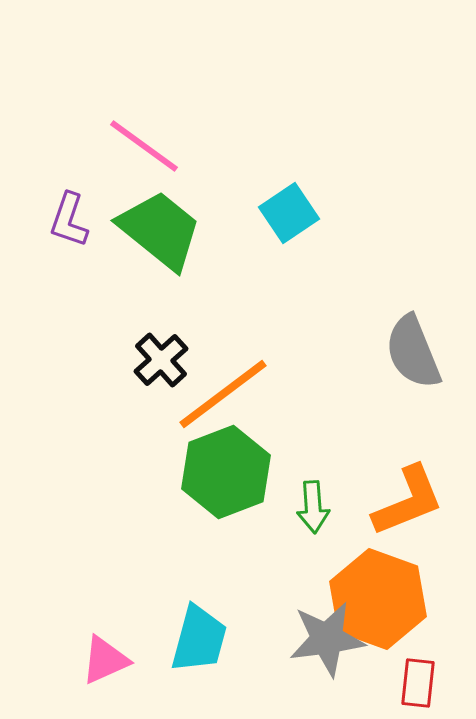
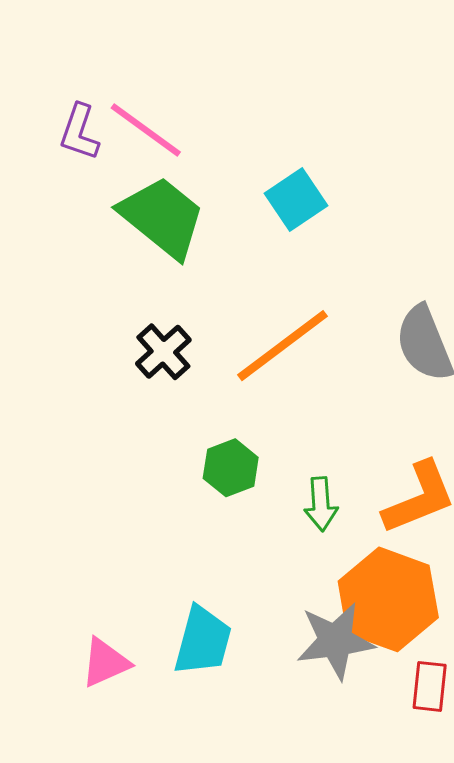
purple L-shape: (69, 220) -> (79, 132), moved
orange line: (223, 394) -> (282, 346), moved
green hexagon: (226, 472) -> (231, 468), size x0.6

